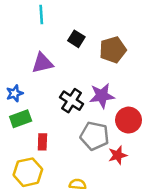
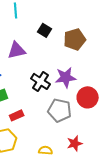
red rectangle: (42, 142) -> (17, 115), turned 64
red star: (118, 155) -> (75, 143), moved

